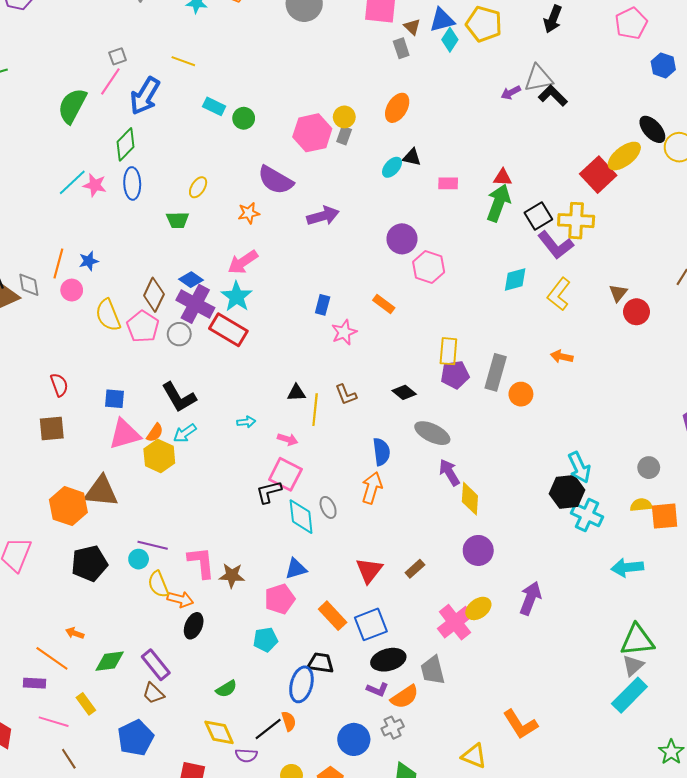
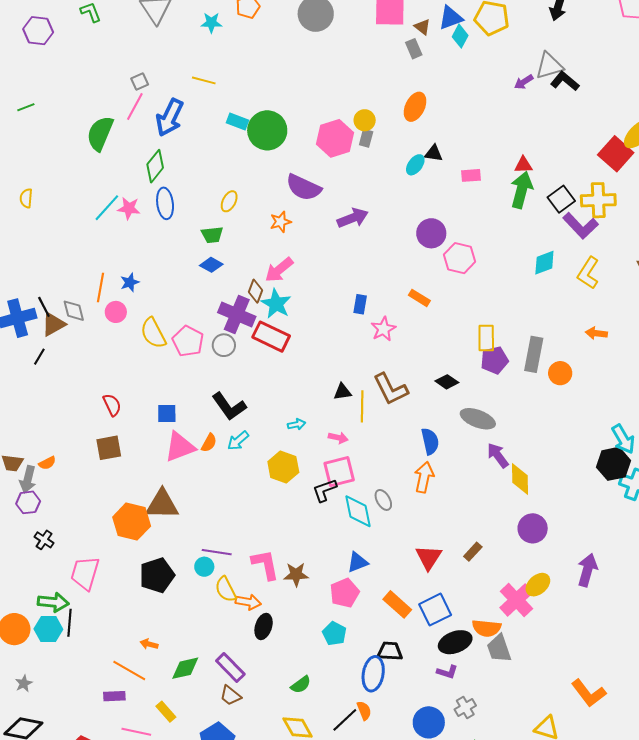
green circle: (244, 118) -> (267, 130), size x1.8
blue diamond: (191, 280) -> (211, 265), moved
brown diamond: (154, 295) -> (255, 291), moved, size x0.7
brown L-shape: (346, 395) -> (391, 389), size x1.6
yellow hexagon: (159, 456) -> (283, 467), moved
pink square: (285, 474) -> (339, 472), turned -36
cyan pentagon: (265, 640) -> (334, 634), turned -30
orange semicircle: (405, 697) -> (487, 628), moved, turned 44

